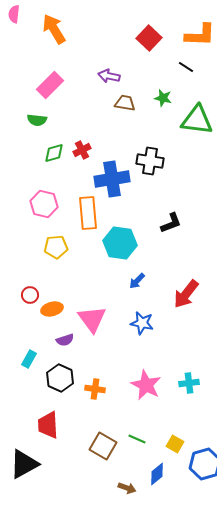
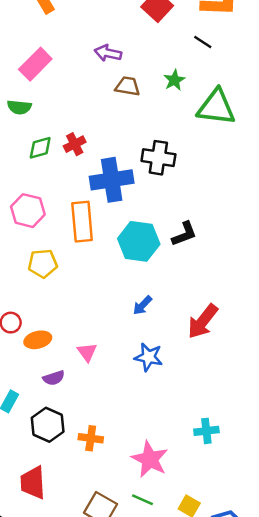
green star: (163, 98) -> (174, 80), turned 30
cyan hexagon: (120, 243) -> (139, 241), moved
pink triangle: (92, 319) -> (87, 352), size x0.6
pink star: (146, 385) -> (150, 459), moved

